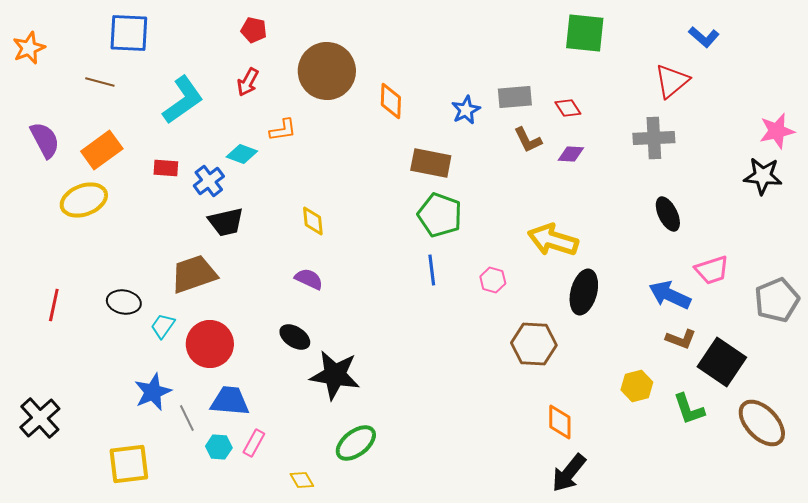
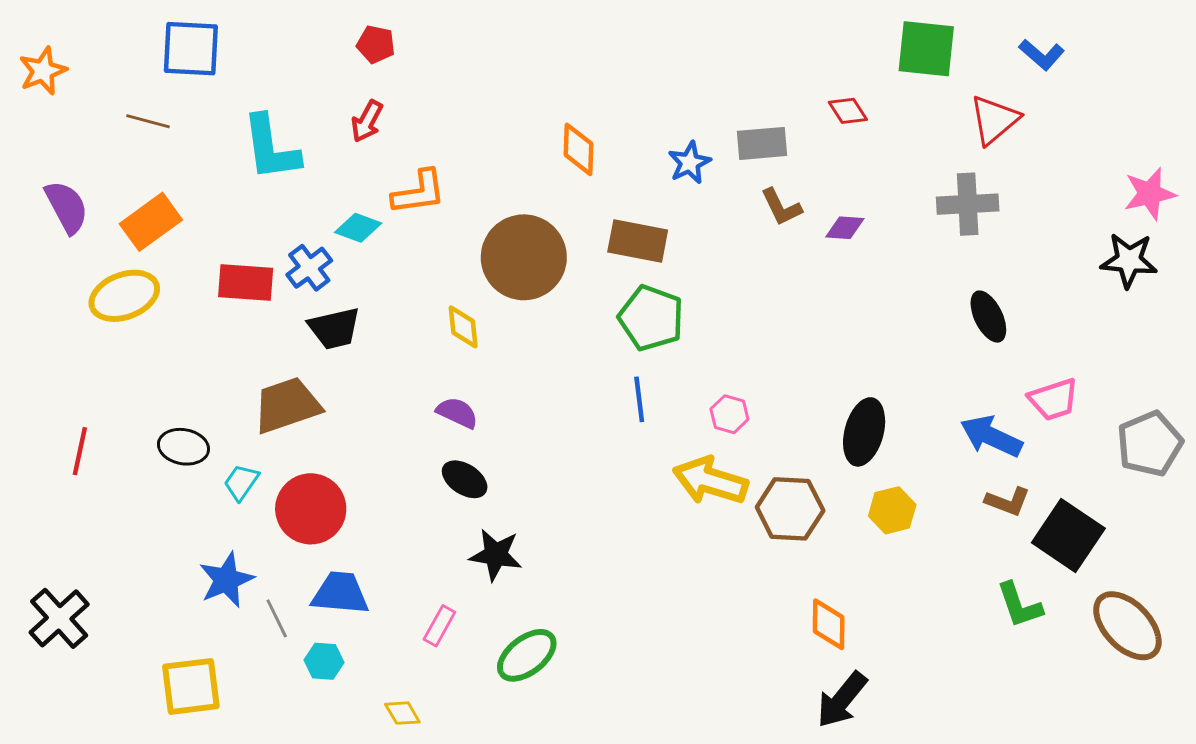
green square: (585, 33) -> (926, 49), moved
brown circle: (327, 71) -> (524, 257), moved
cyan L-shape: (183, 100) -> (271, 148), turned 117
red diamond: (568, 108) -> (848, 111), moved
orange L-shape: (283, 130) -> (419, 192), size x1.4
red rectangle: (166, 168) -> (246, 282), moved, size x1.5
yellow arrow: (553, 240) -> (710, 481), moved
black ellipse: (295, 337) -> (465, 479), moved
black star: (335, 375) -> (496, 555), size x0.7
yellow hexagon: (637, 386) -> (892, 510), moved
pink rectangle: (254, 443) -> (439, 626), moved
yellow diamond: (302, 480) -> (402, 713), moved

